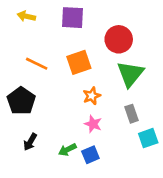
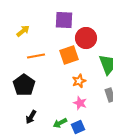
yellow arrow: (26, 16) -> (23, 31), moved, turned 128
red circle: (119, 39) -> (86, 38), moved
orange line: (37, 64) -> (36, 56), turned -36

